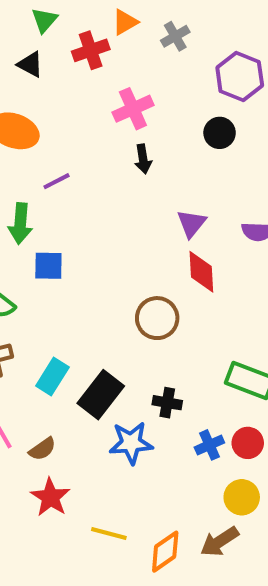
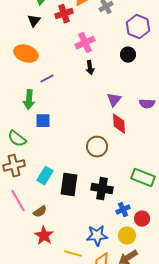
black triangle: (30, 64) -> (34, 21), turned 40
black rectangle: (101, 395) -> (69, 185), turned -30
black cross: (167, 403) -> (102, 189), size x1.5
blue star: (131, 443) -> (97, 236), moved
red circle: (248, 443) -> (142, 219), moved
yellow circle: (242, 497) -> (127, 236), moved

